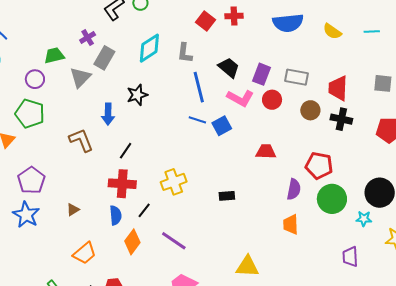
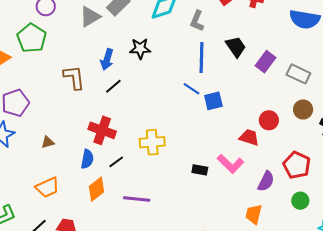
pink L-shape: (240, 98) -> (231, 164), moved
red circle: (272, 100) -> (269, 120), moved
black line: (126, 151) -> (113, 86), moved
green circle: (332, 199) -> (300, 201), size x0.6
purple line: (174, 241) -> (137, 199), turned -44

